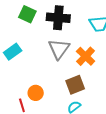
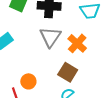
brown square: (75, 85) -> (68, 72), turned -36

